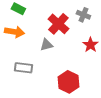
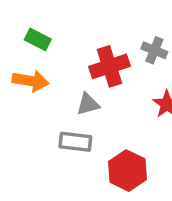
red cross: (58, 24) -> (109, 66), turned 30
gray rectangle: (23, 68) -> (75, 142), moved

